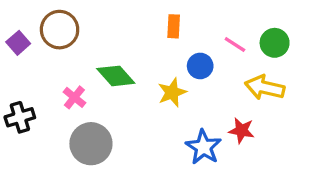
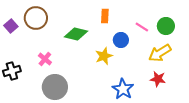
green diamond: (116, 76) -> (76, 34), moved, turned -35
yellow arrow: (265, 87) -> (160, 53), turned -45
red star: (242, 130) -> (158, 79), moved

